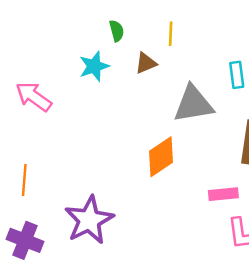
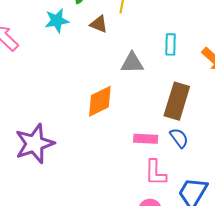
brown triangle: (146, 63) -> (99, 24), turned 36
gray triangle: (193, 104) -> (132, 63), size x0.7

